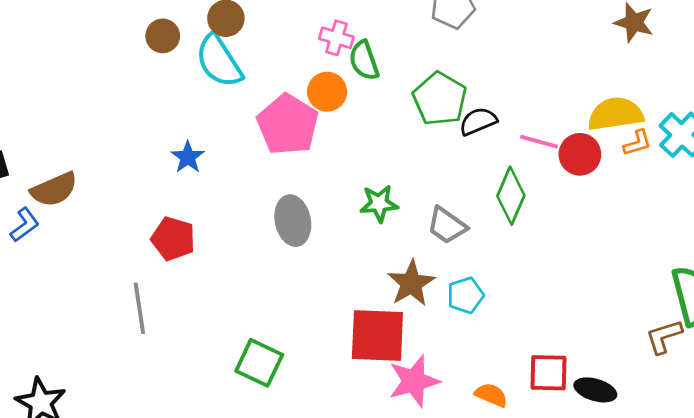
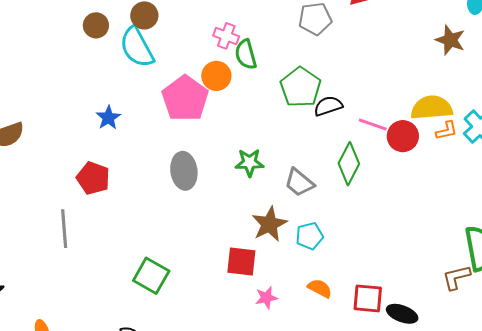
red square: (377, 335) -> (241, 261), size x0.7
pink star: (414, 381) -> (266, 298), size x0.6
orange semicircle: (491, 395) -> (320, 288), moved

